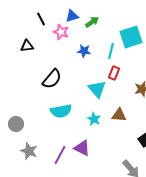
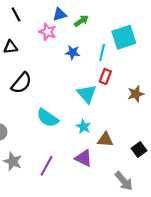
black line: (41, 19) -> (16, 14), moved
black semicircle: (52, 79) -> (21, 83), moved
cyan semicircle: (61, 111) -> (48, 118), turned 45
brown triangle: (119, 115) -> (105, 140), moved
purple triangle: (82, 148) -> (84, 158), moved

